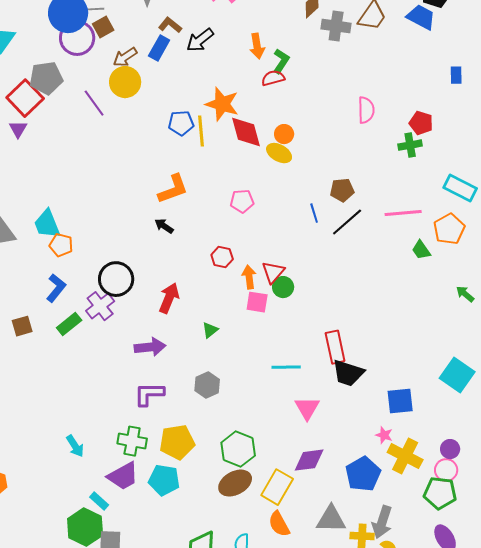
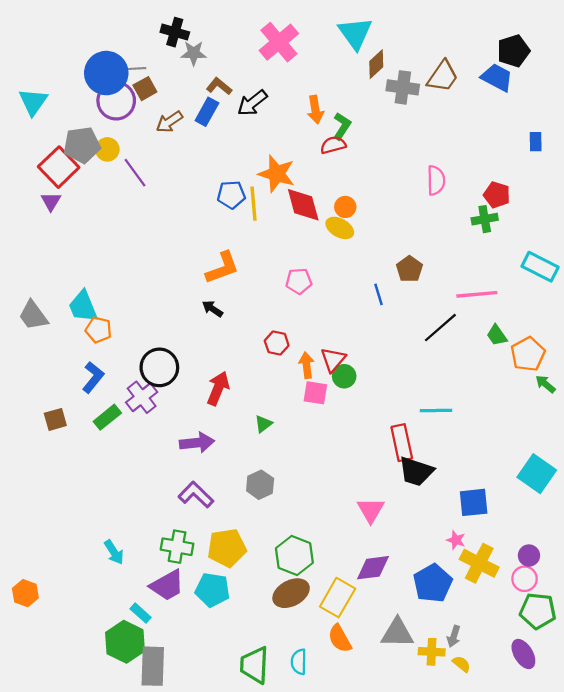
yellow circle: (125, 82) -> (107, 149), moved, size x0.7
brown pentagon: (342, 190) -> (409, 269), turned -30
black line: (347, 222) -> (440, 328), moved
orange pentagon: (449, 229) -> (528, 354), moved
cyan line: (286, 367) -> (436, 411), moved
purple L-shape: (149, 394) -> (196, 495), turned 44
green pentagon: (440, 493) -> (538, 611), moved
gray arrow: (382, 522) -> (454, 636), size x0.6

